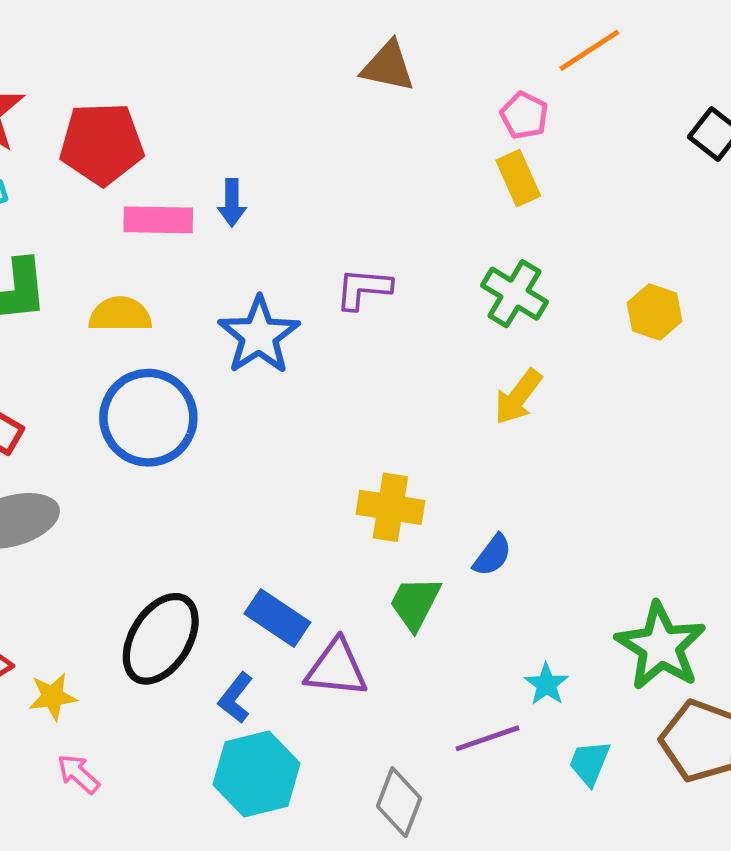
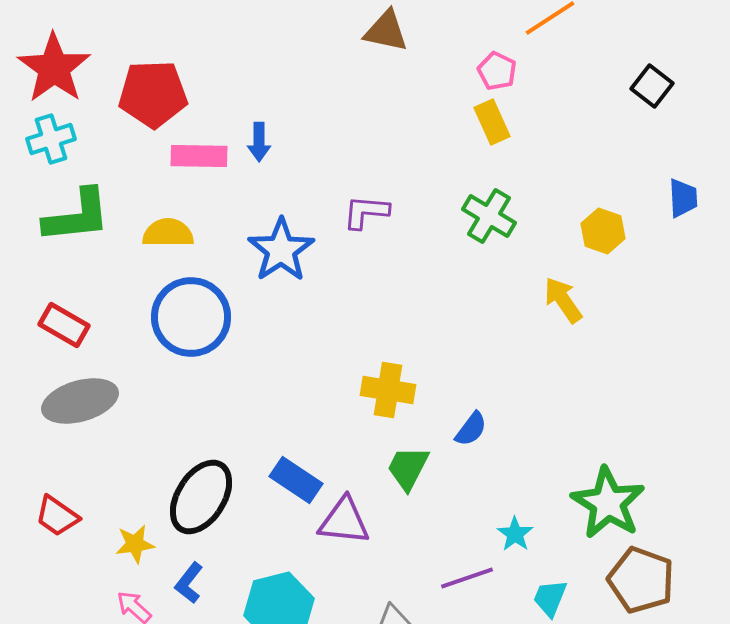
yellow arrow: (518, 397) -> (563, 300), moved, turned 108
yellow star: (53, 697) -> (135, 544), moved
blue L-shape: (236, 698) -> (189, 583), moved

